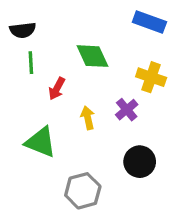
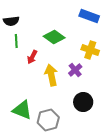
green diamond: (93, 56) -> (54, 37), turned -30
yellow arrow: (88, 118) -> (51, 75), size x1.5
green triangle: (41, 142) -> (22, 110), moved

